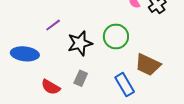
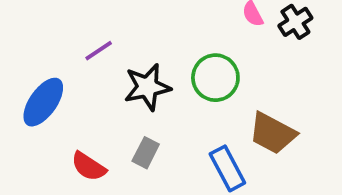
blue ellipse: (25, 54) -> (43, 102), turned -64

